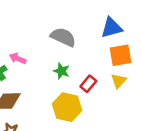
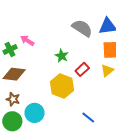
gray semicircle: (63, 37) -> (82, 28), moved

